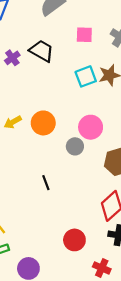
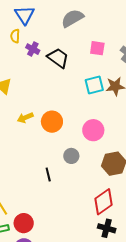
purple cross: (12, 58) -> (33, 49), moved, turned -32
gray circle: (75, 146) -> (71, 156), moved
red circle: (74, 240) -> (24, 223), moved

